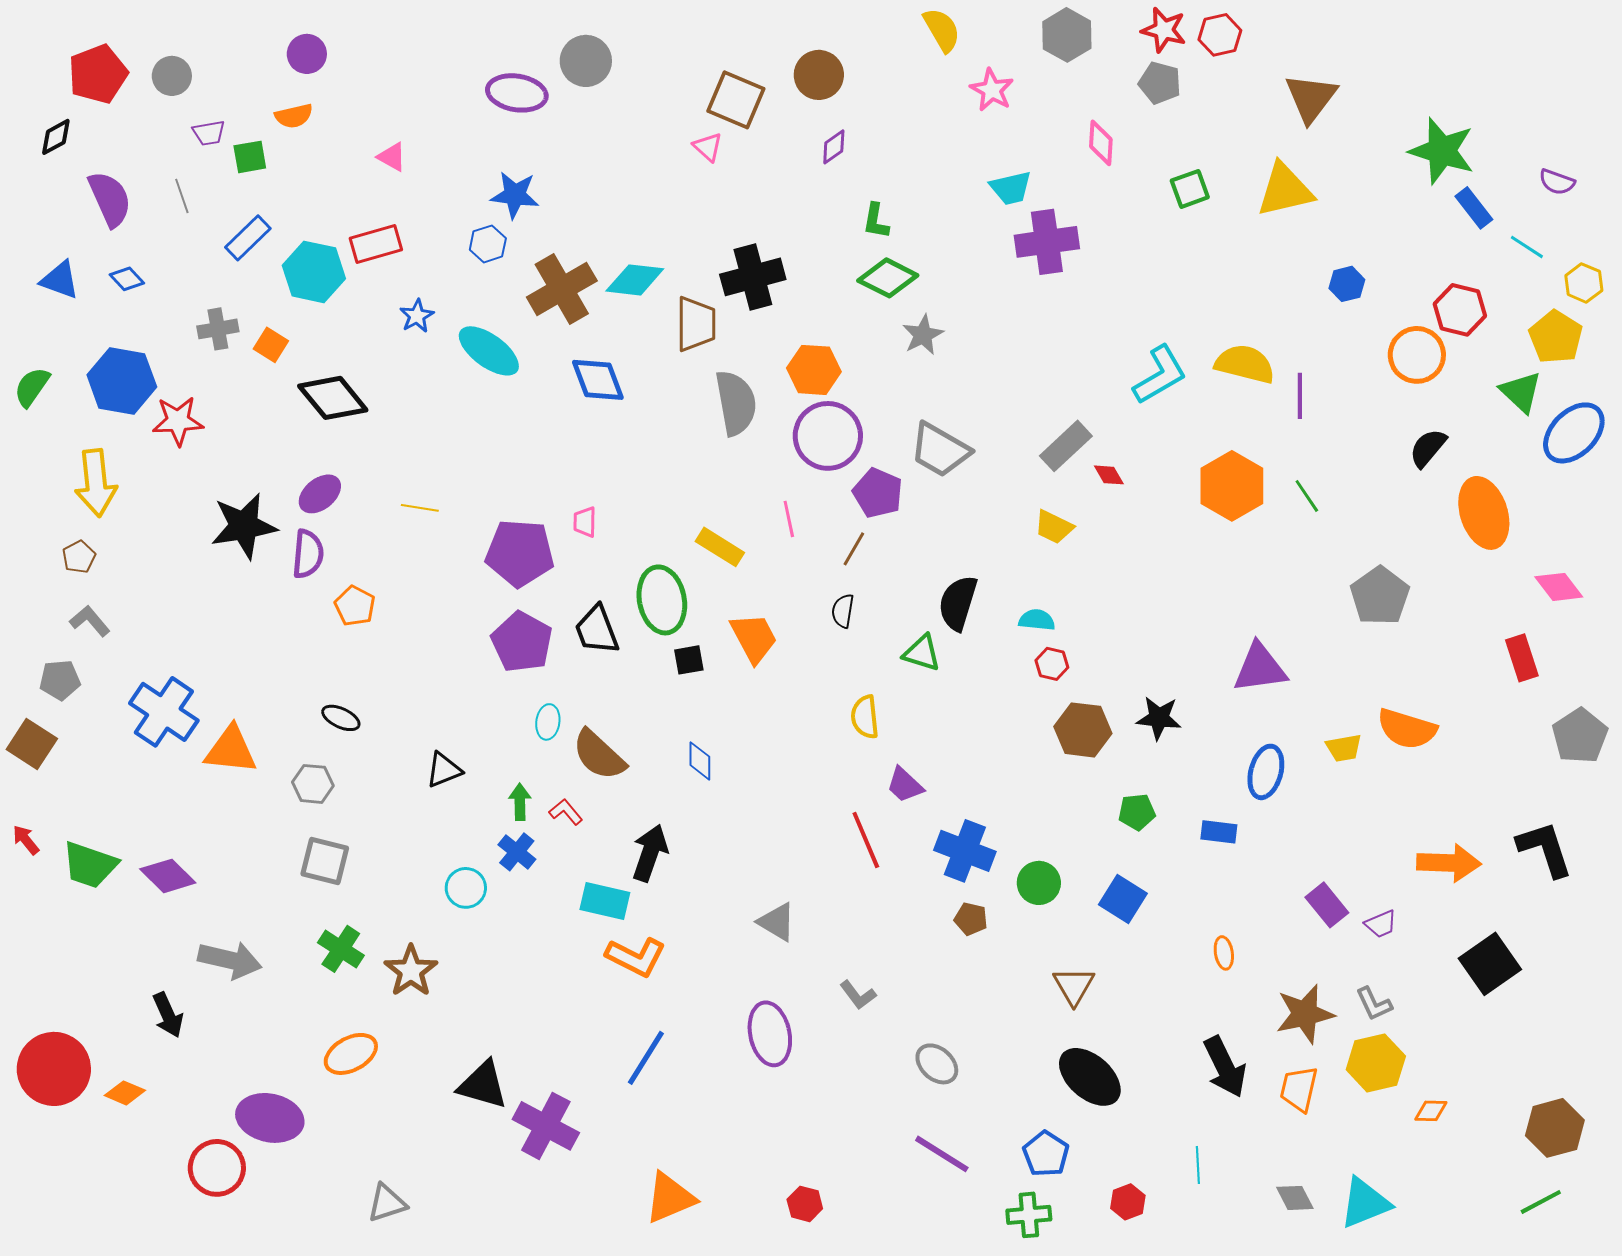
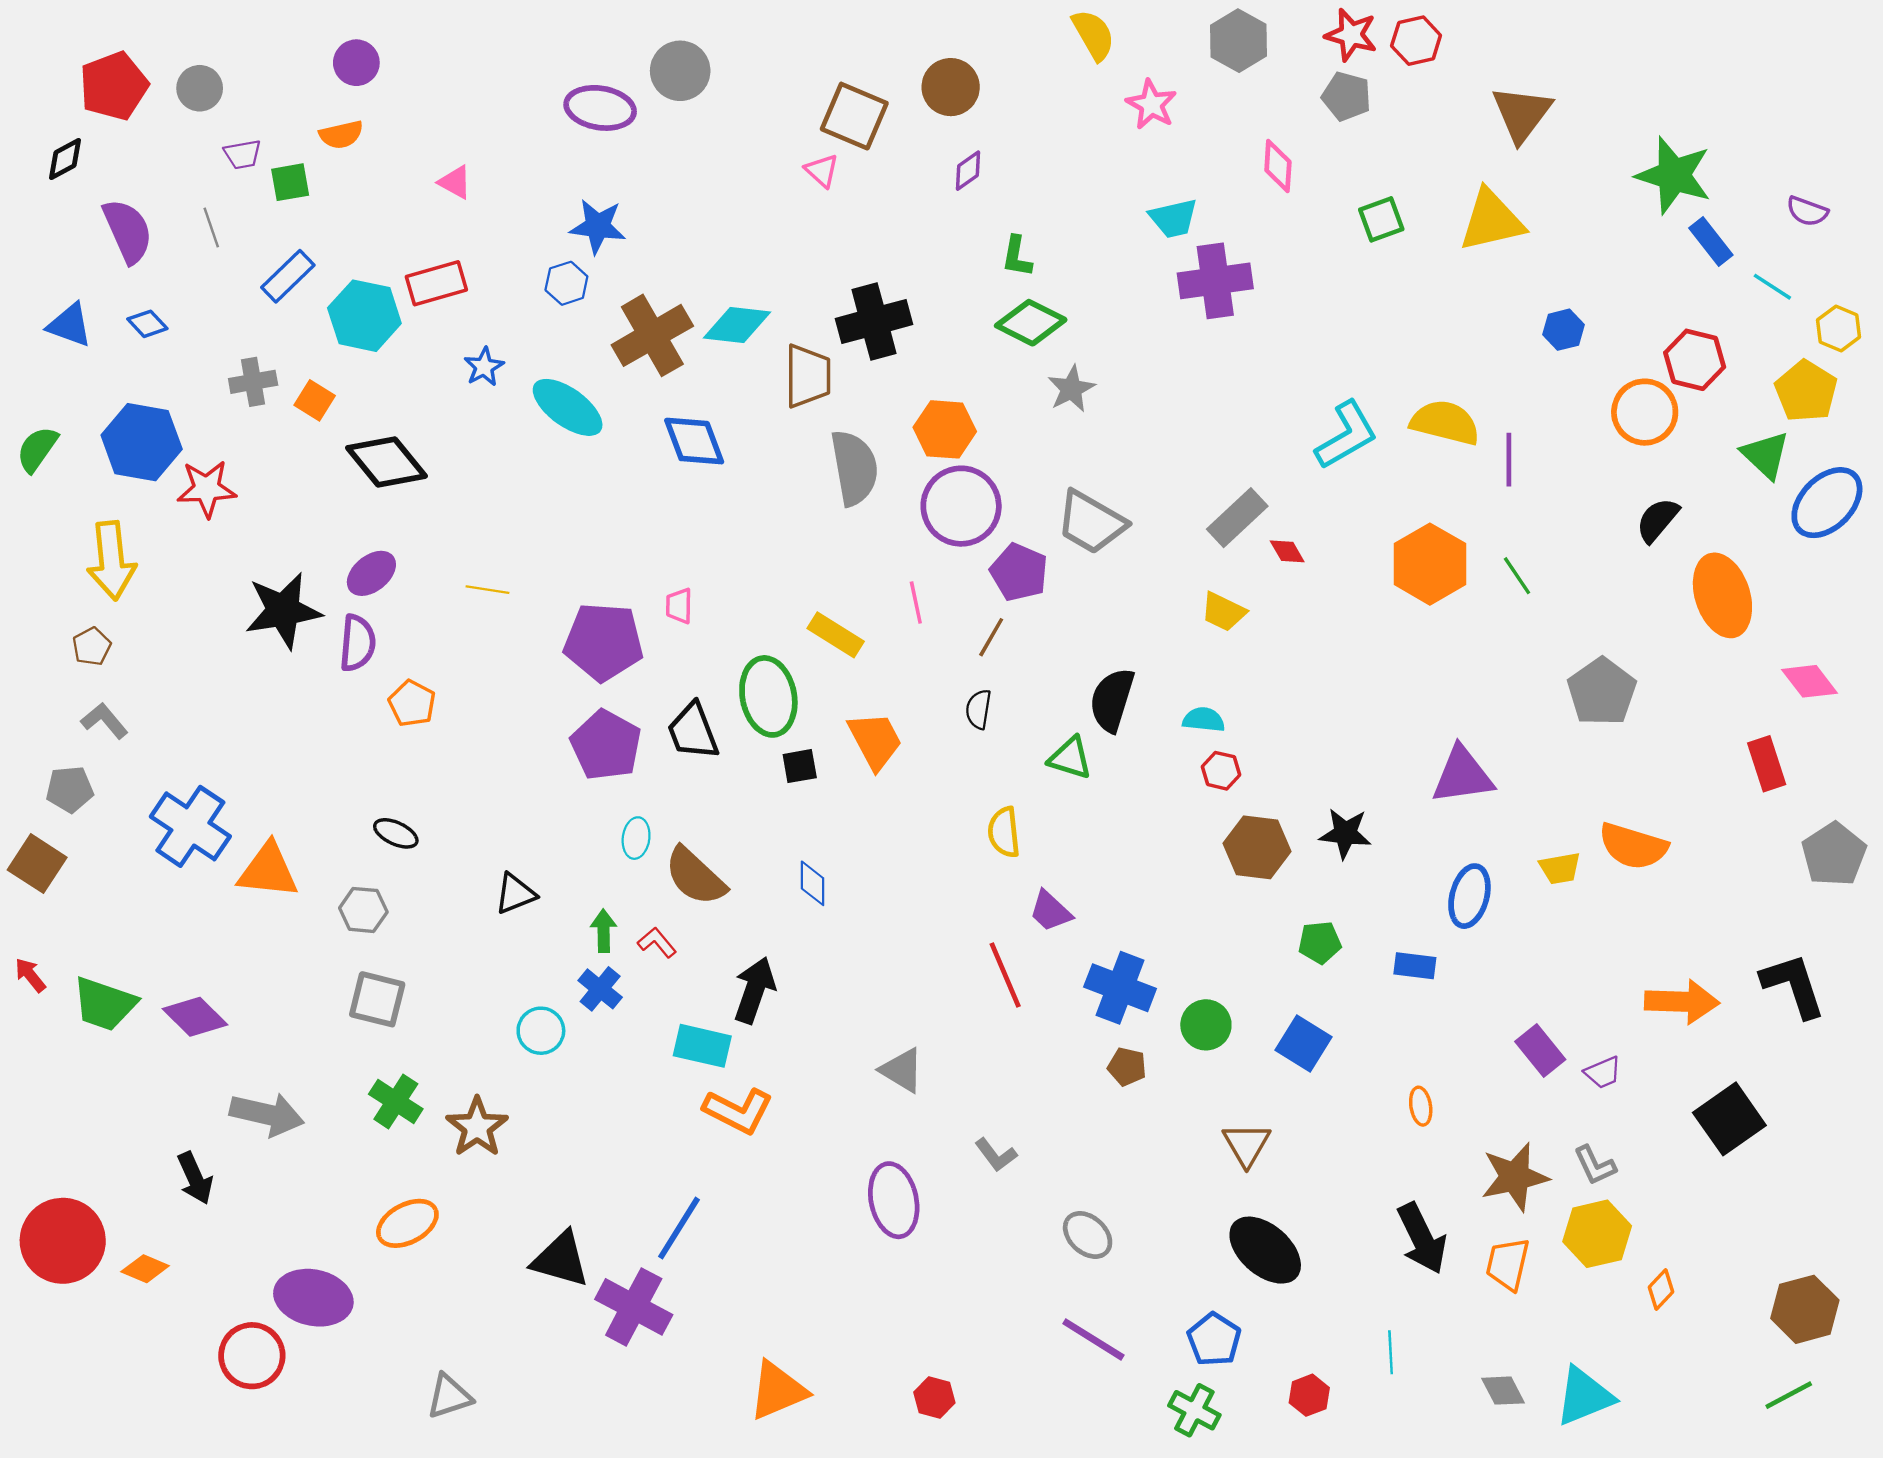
blue line: (646, 1058) -> (679, 1228), moved
orange diamond: (1431, 1111) -> (1661, 1290), turned -48
green cross: (1029, 1215) -> (1194, 1410), turned 33

